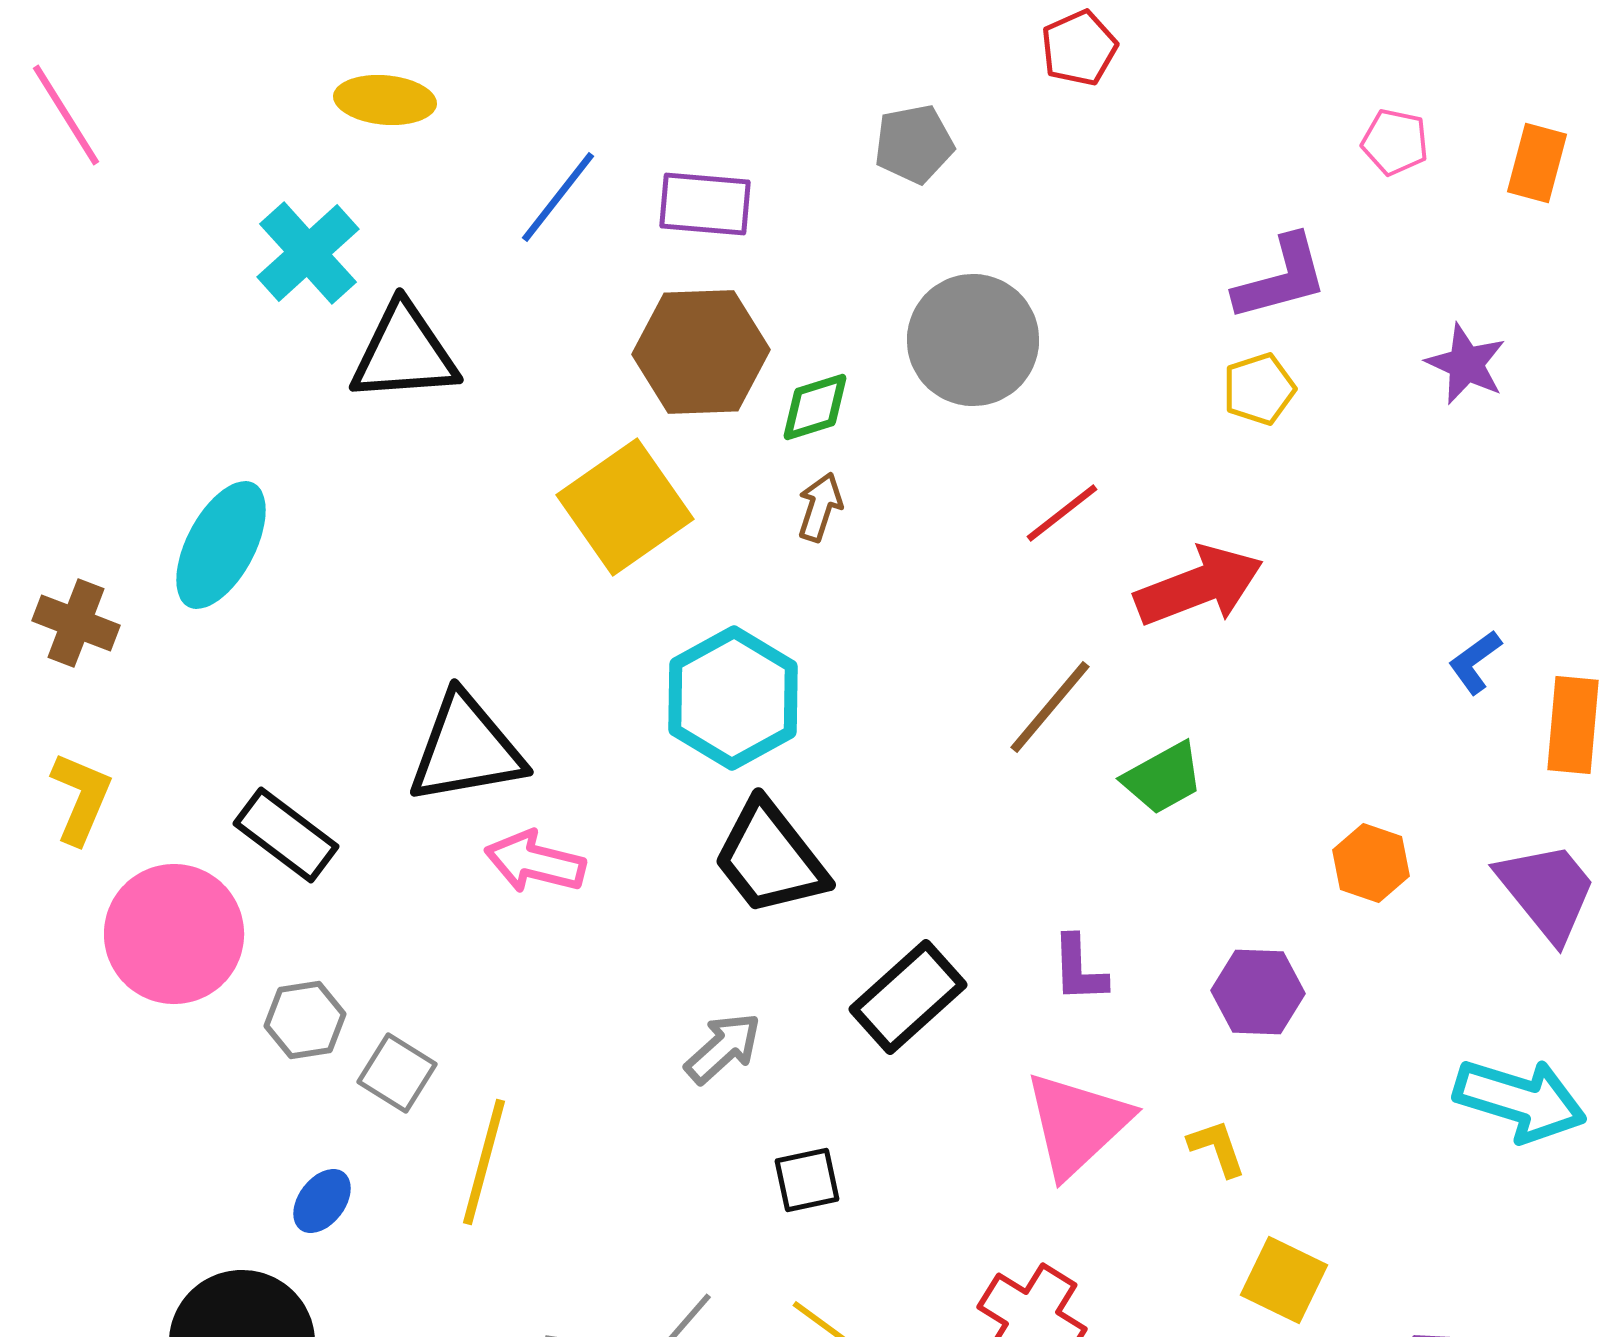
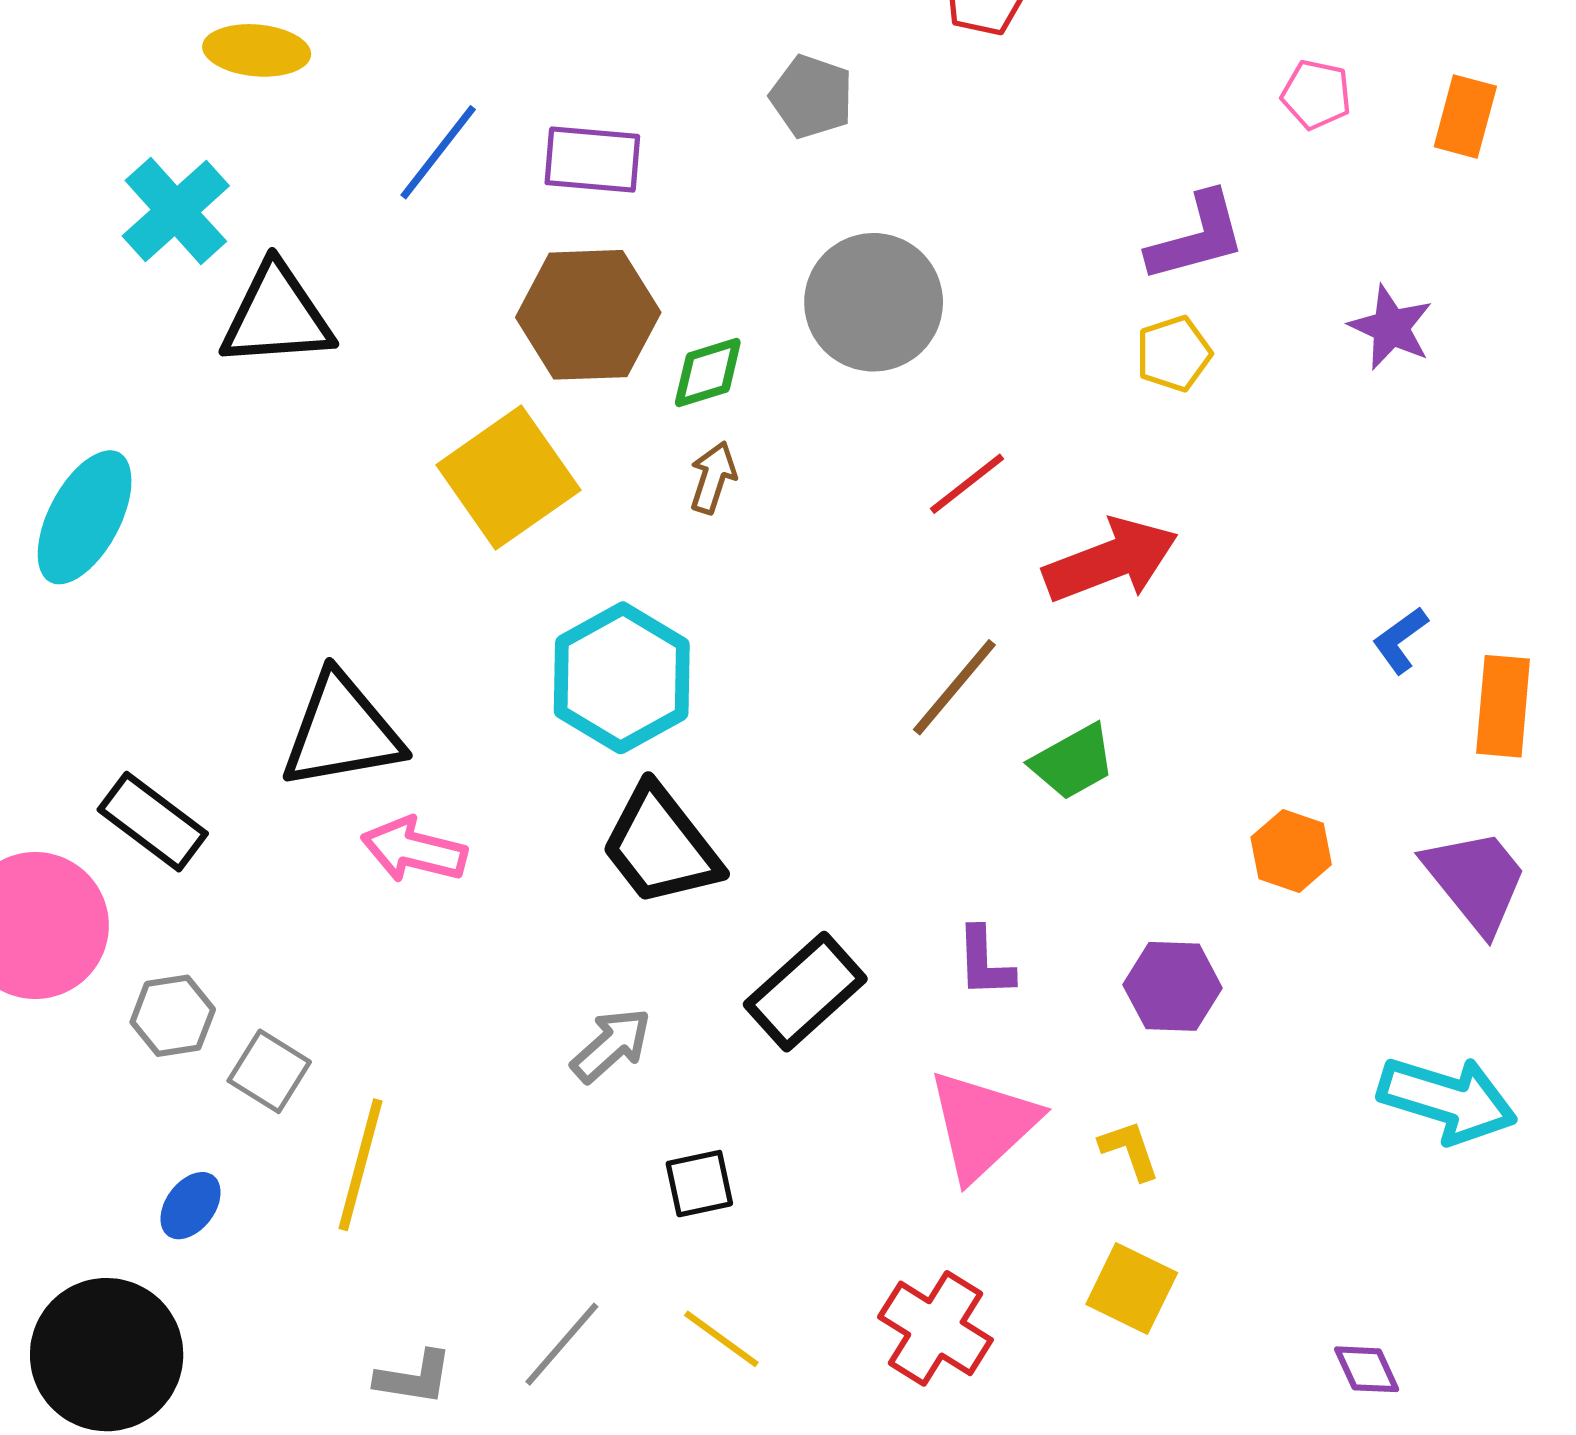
gray pentagon: (914, 144) -> (812, 97), turned 30
yellow square: (1284, 1280) -> (1132, 1288), moved

